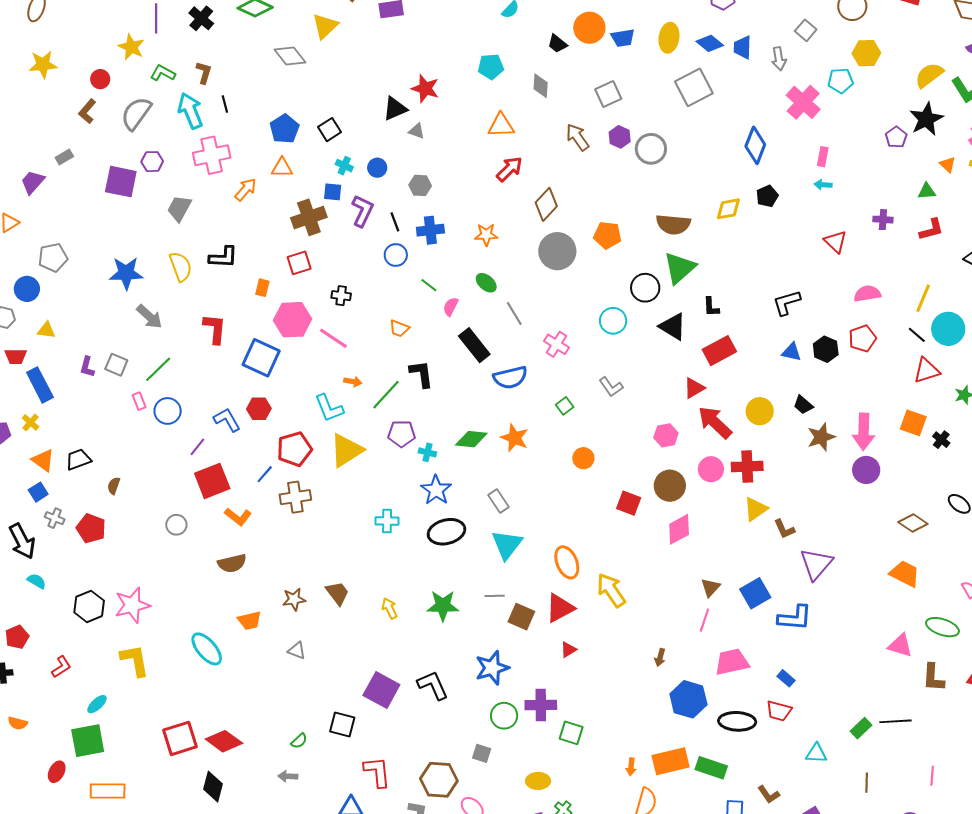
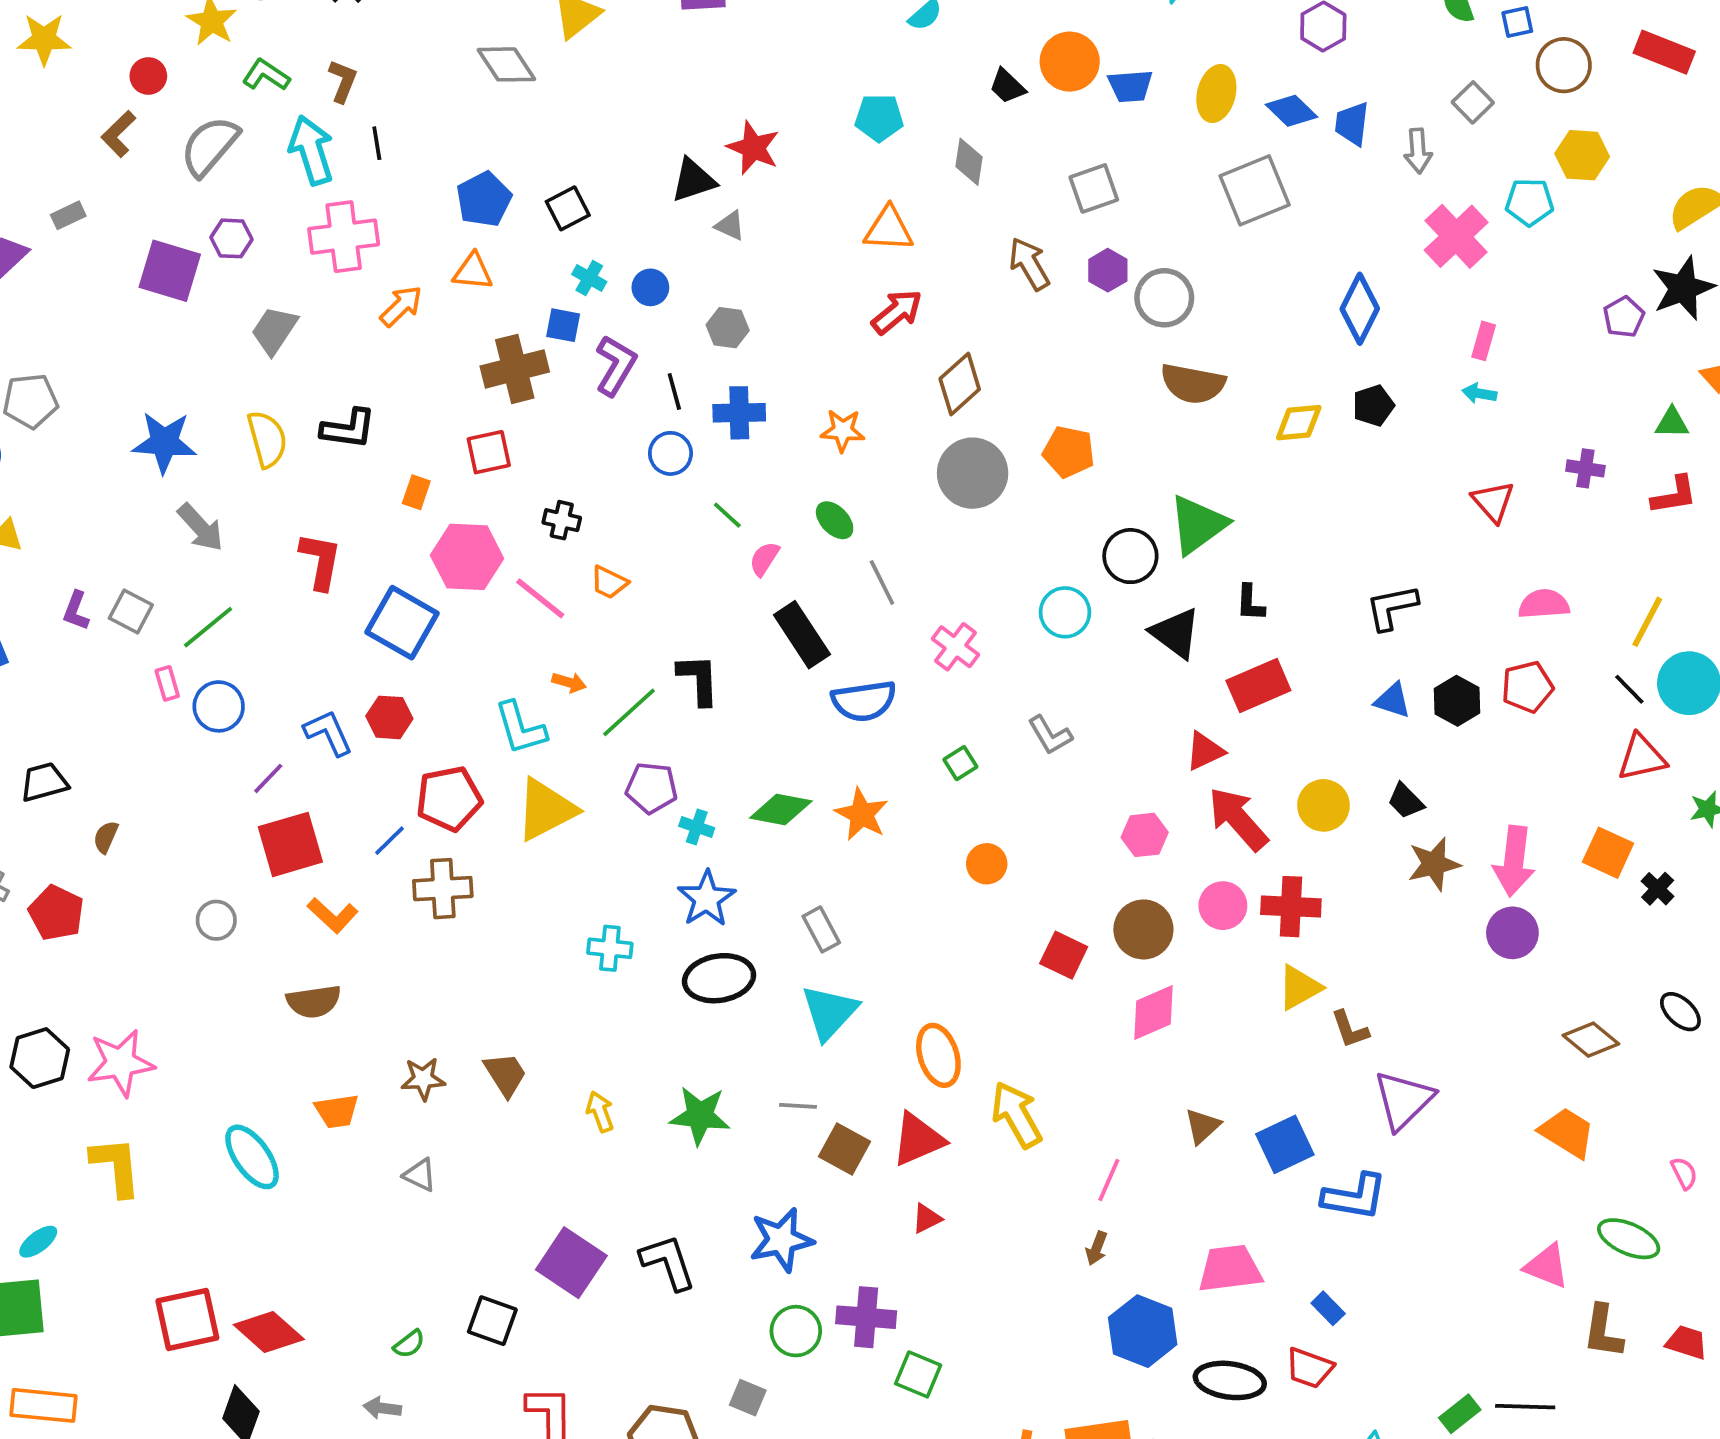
brown semicircle: (673, 224) -> (1193, 384), moved
orange trapezoid: (399, 328) -> (609, 582), moved
pink line: (704, 620) -> (1109, 1180), moved

